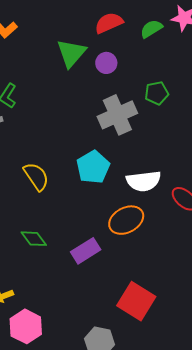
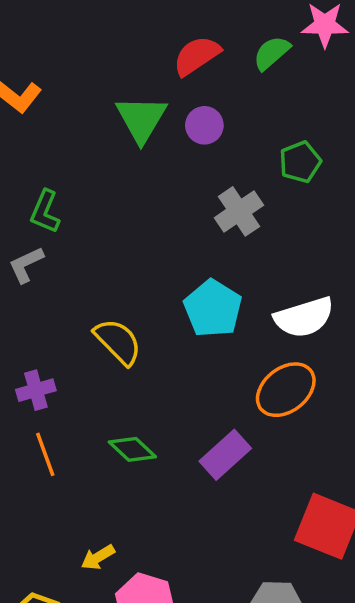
gray cross: (117, 115) -> (239, 211), size x0.7

